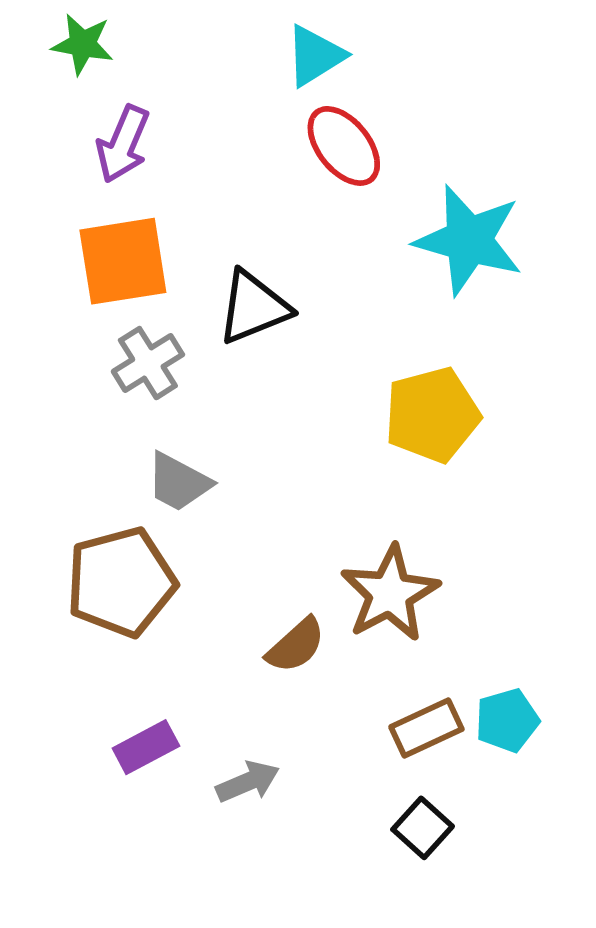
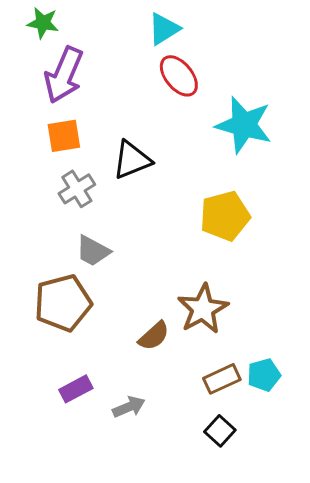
purple arrow: (123, 144) -> (64, 75), size x1.4
orange square: (123, 261) -> (64, 136), size x0.7

